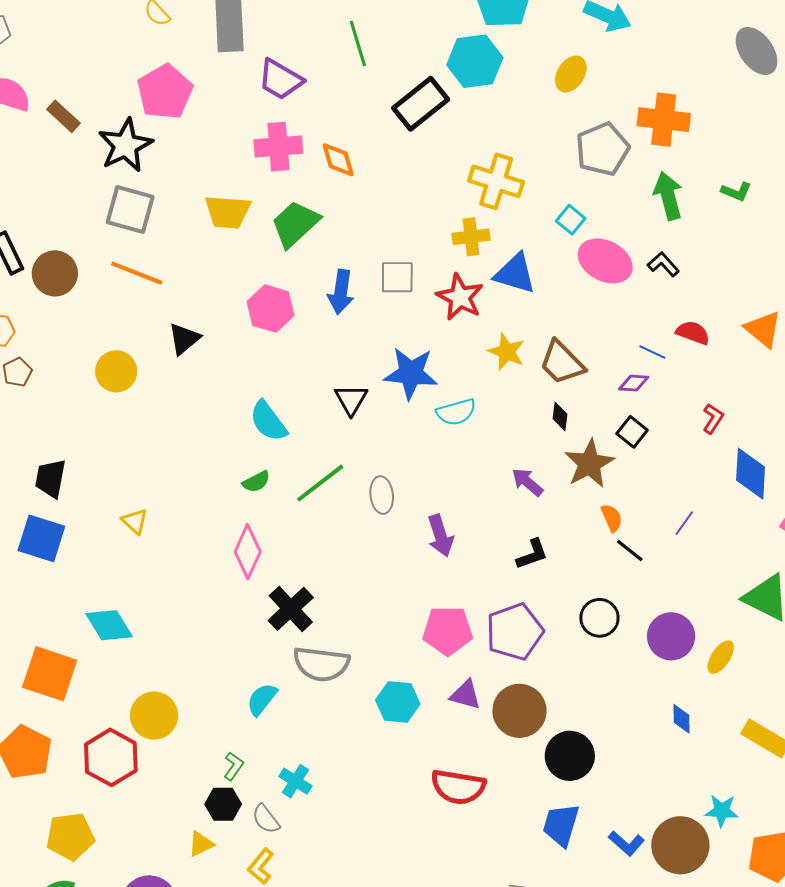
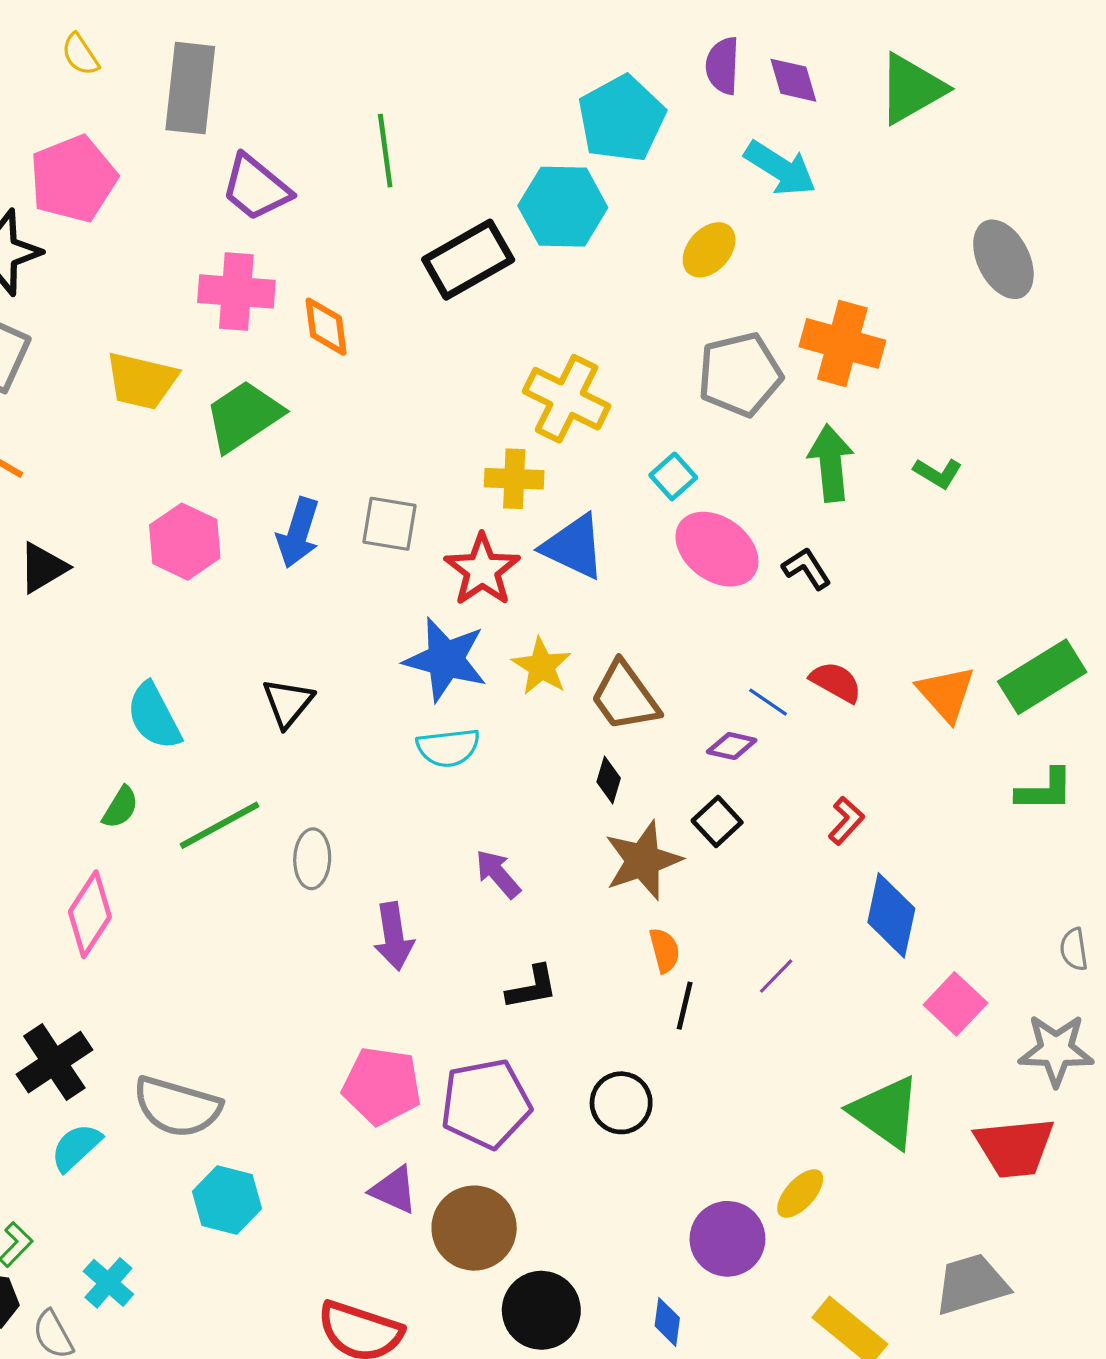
blue star: (411, 373) -> (446, 659), moved
green semicircle: (256, 482) -> (120, 807), turned -40
purple arrow: (527, 482) -> (498, 874), moved
black line: (630, 551) -> (685, 1006), turned 56
black cross: (291, 609) -> (54, 1062), moved
purple circle: (671, 636) -> (727, 1239), moved
cyan hexagon: (398, 702) -> (227, 1200), moved
blue diamond: (681, 719) -> (667, 1322), moved

